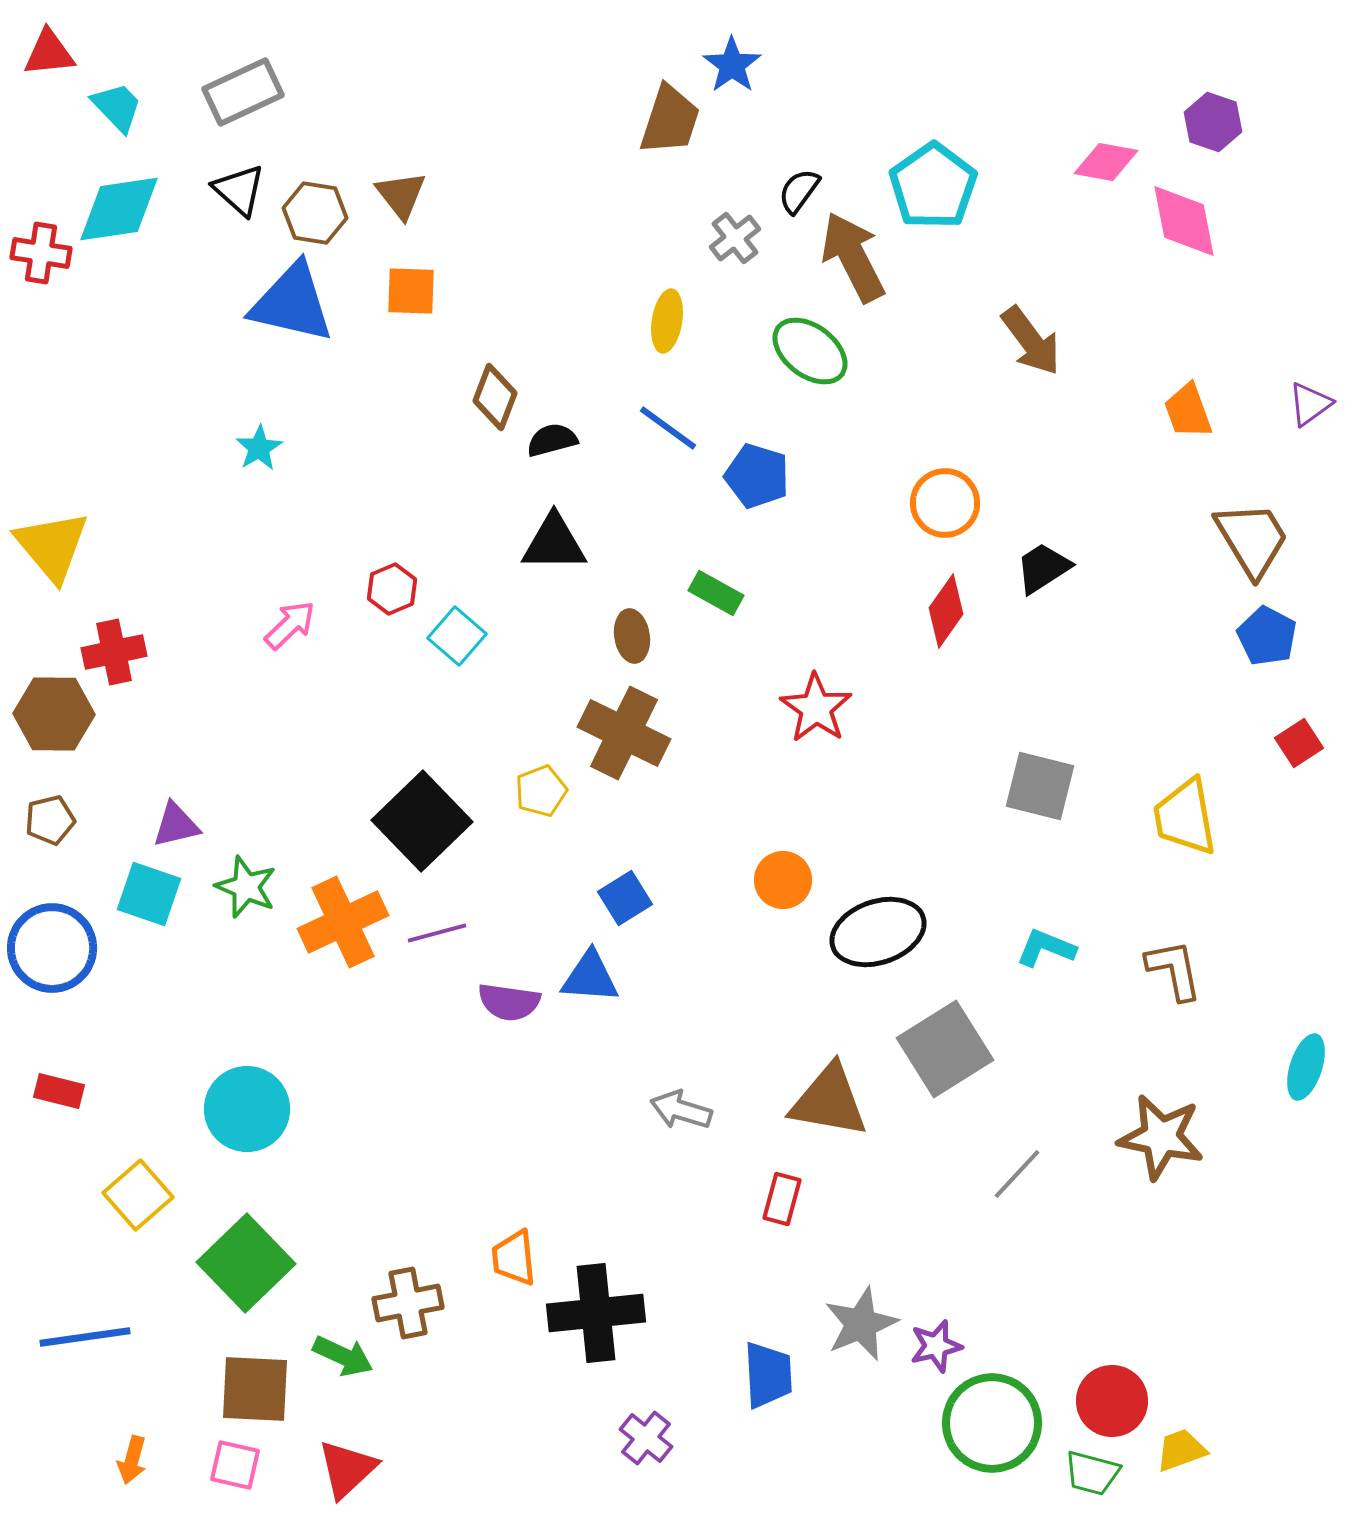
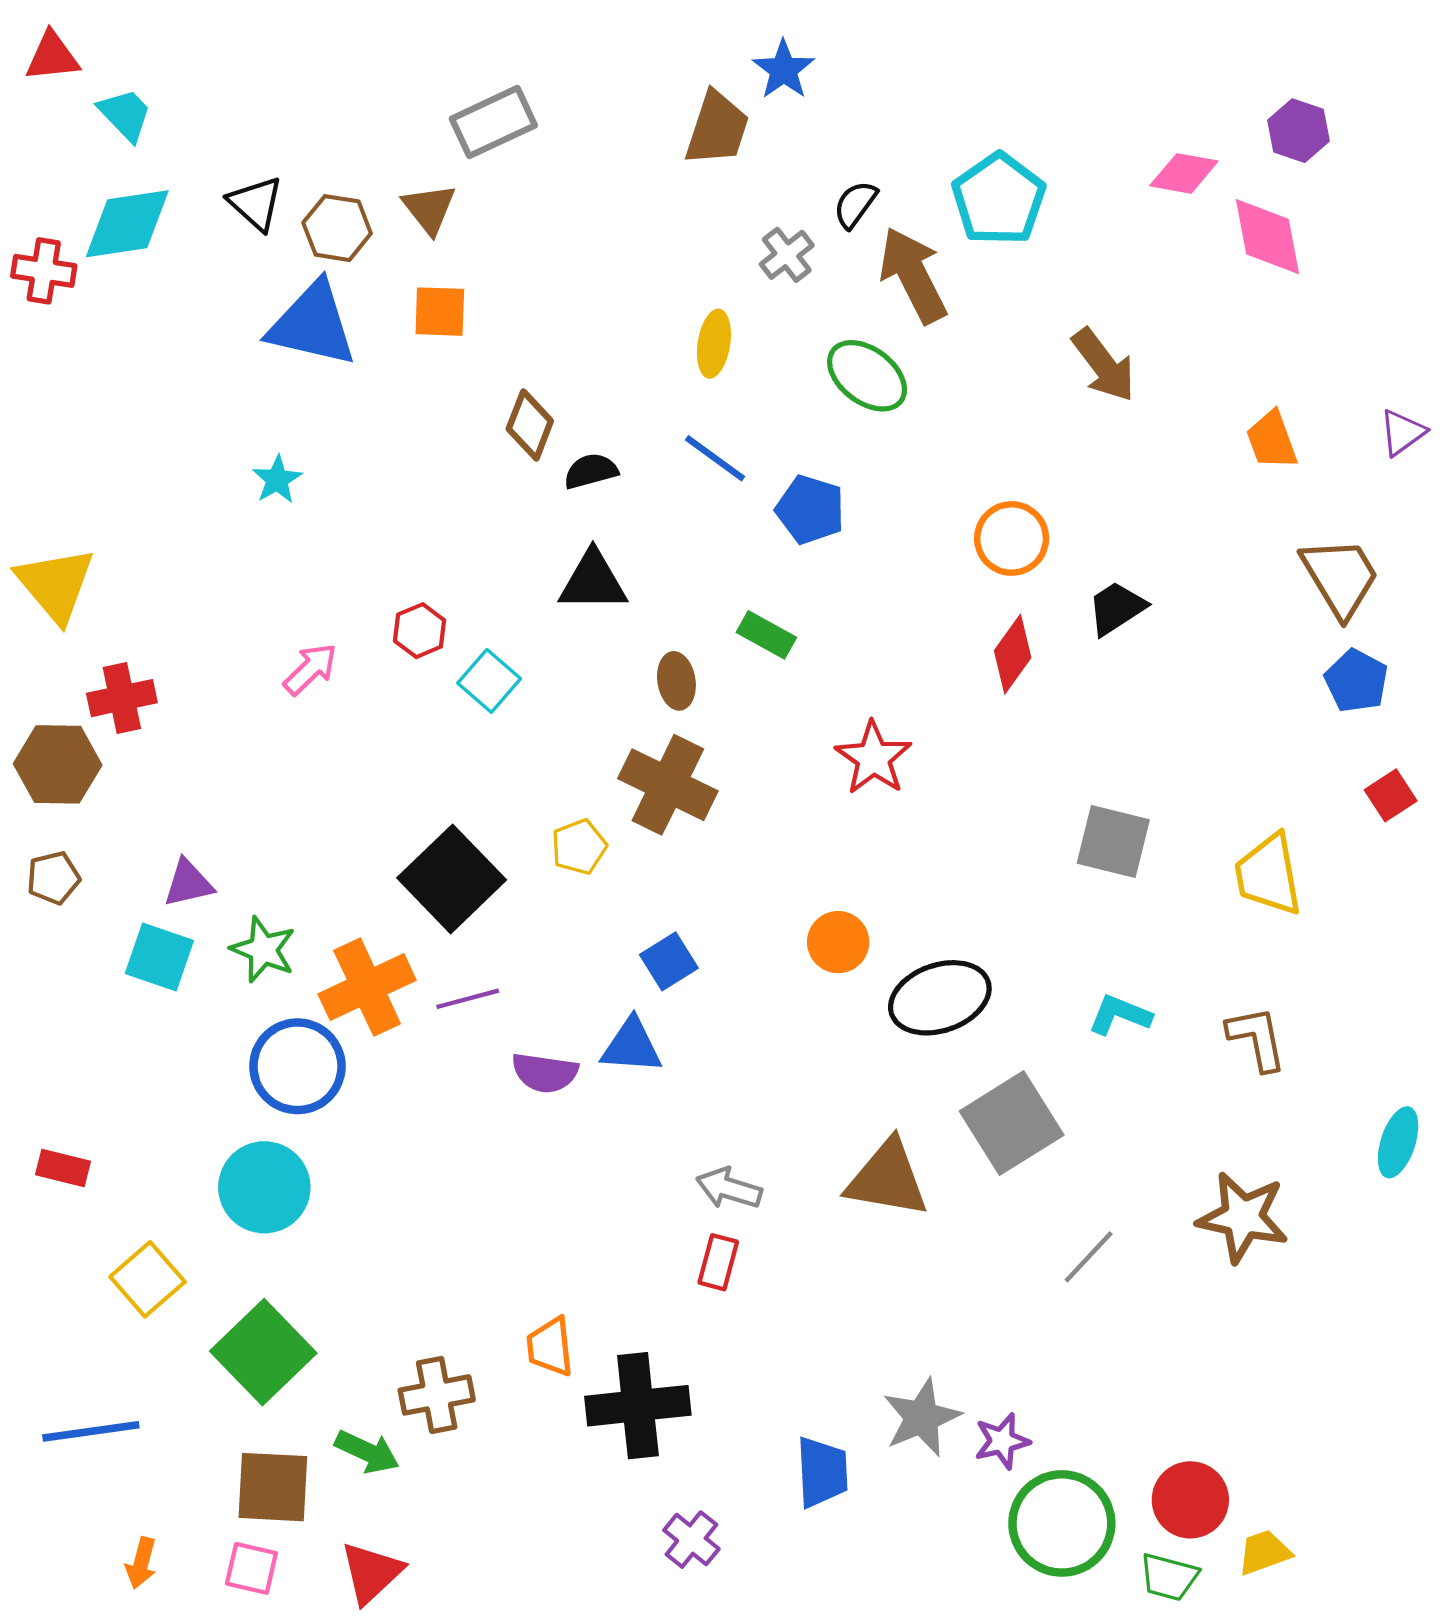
gray rectangle: (243, 92) -> (493, 122), moved
blue circle: (52, 948) -> (297, 1066), moved
red rectangle: (782, 1199) -> (718, 1262), moved

